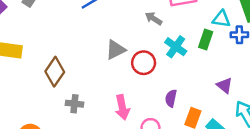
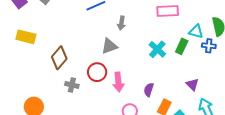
gray arrow: (154, 18) -> (121, 23), moved, turned -120
red circle: (144, 63) -> (97, 72), moved
pink arrow: (122, 107) -> (118, 82), moved

